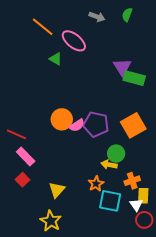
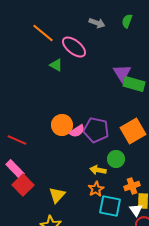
pink rectangle: (26, 157) -> (15, 169), moved
yellow arrow: (109, 165) -> (98, 170), moved
red square: (23, 180) -> (23, 185), size x1.5

